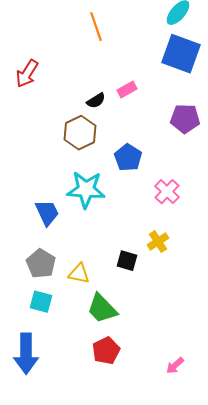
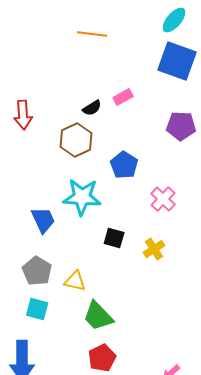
orange line: (96, 27) -> (92, 34), turned -64
red arrow: (27, 74) -> (23, 115), moved, turned -36
black square: (127, 261) -> (114, 238), moved

